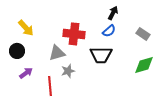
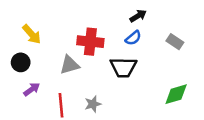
black arrow: (113, 13) -> (138, 16), turned 32
green diamond: (144, 65) -> (176, 94), moved
gray star: (68, 71) -> (93, 104), moved

